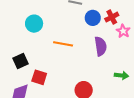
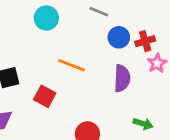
cyan circle: (34, 24) -> (46, 18), moved
red square: (39, 77) -> (45, 96), moved

